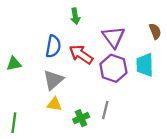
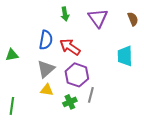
brown semicircle: (155, 31) -> (133, 19), moved
purple triangle: (113, 37) -> (98, 18), moved
purple hexagon: (113, 68) -> (77, 75), moved

